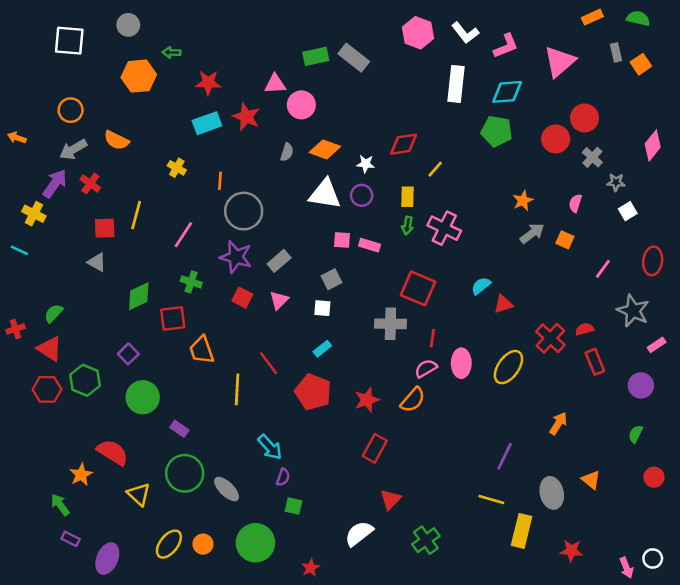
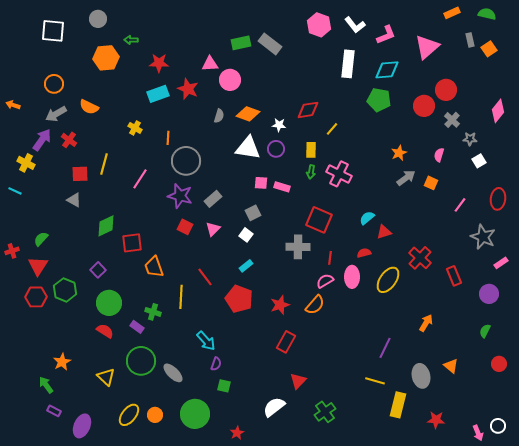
green cross: (191, 282) -> (153, 312), moved
white square: (322, 308) -> (246, 235), turned 32
red semicircle: (585, 329) -> (364, 253), moved
red triangle: (50, 349) -> (38, 266), turned 30
red semicircle: (113, 452) -> (105, 331), moved, size x0.7

